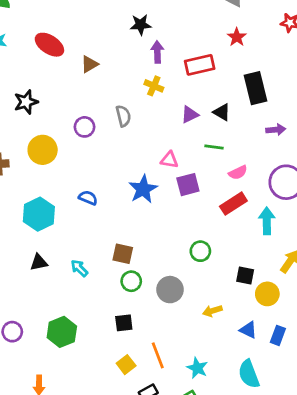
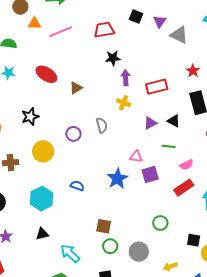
red star: (237, 37) -> (193, 71), moved
cyan arrow: (79, 268) -> (70, 253), moved, size x1.5

